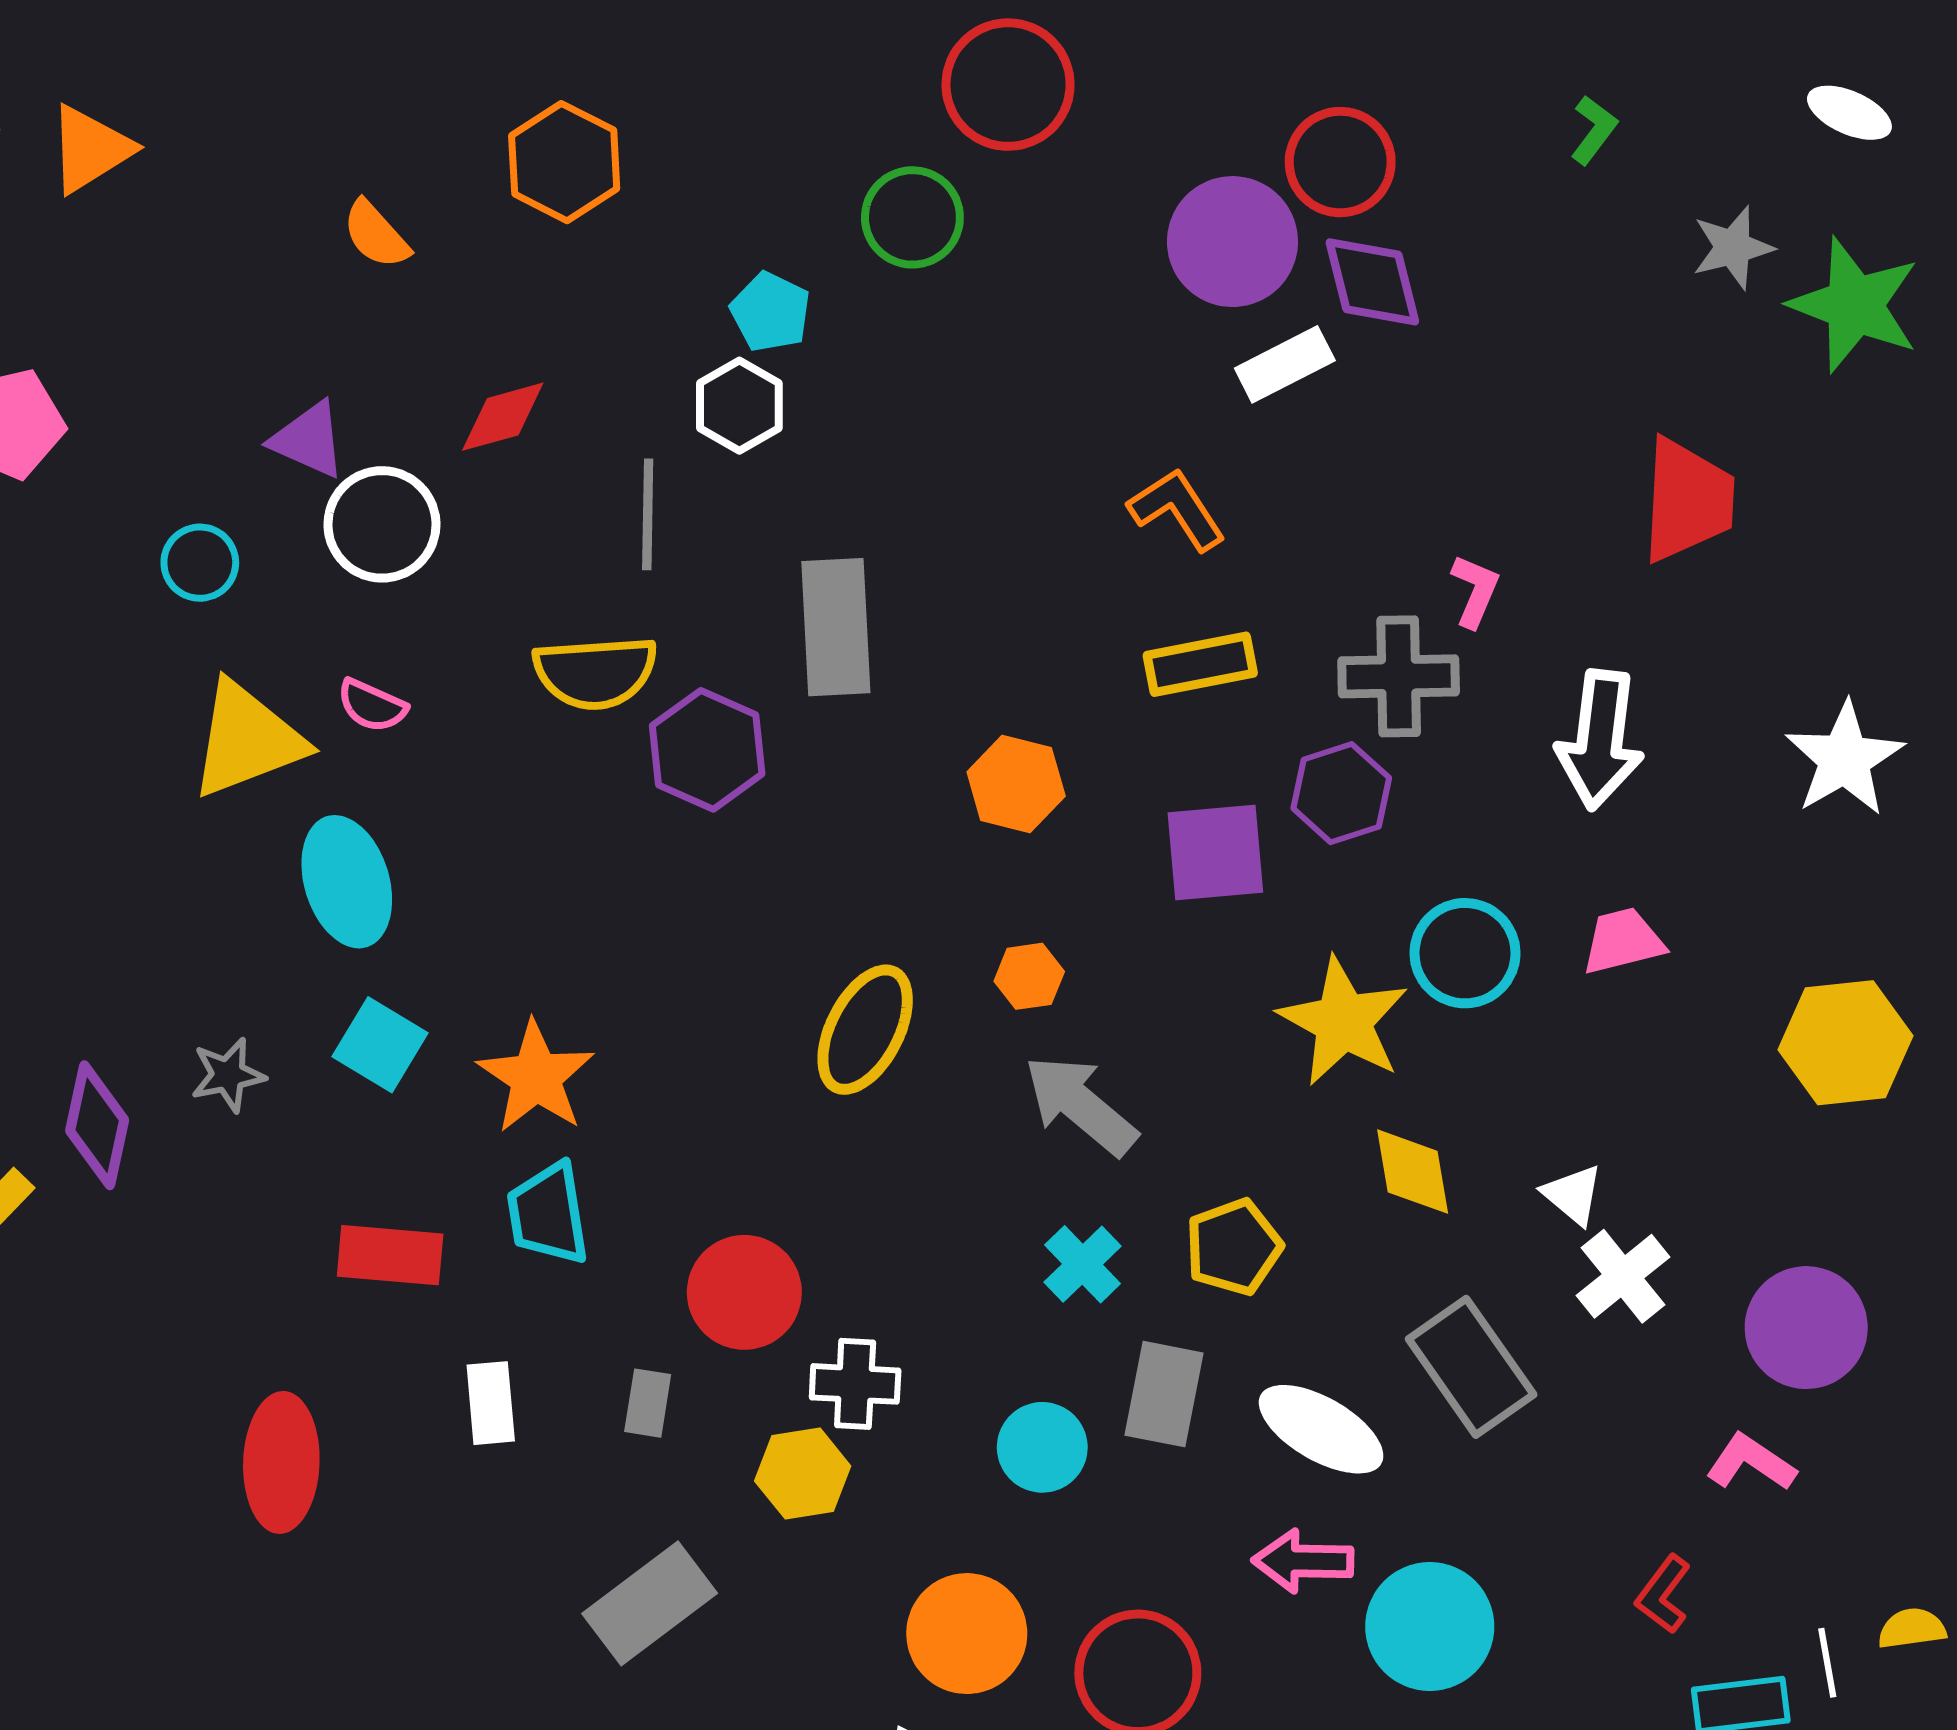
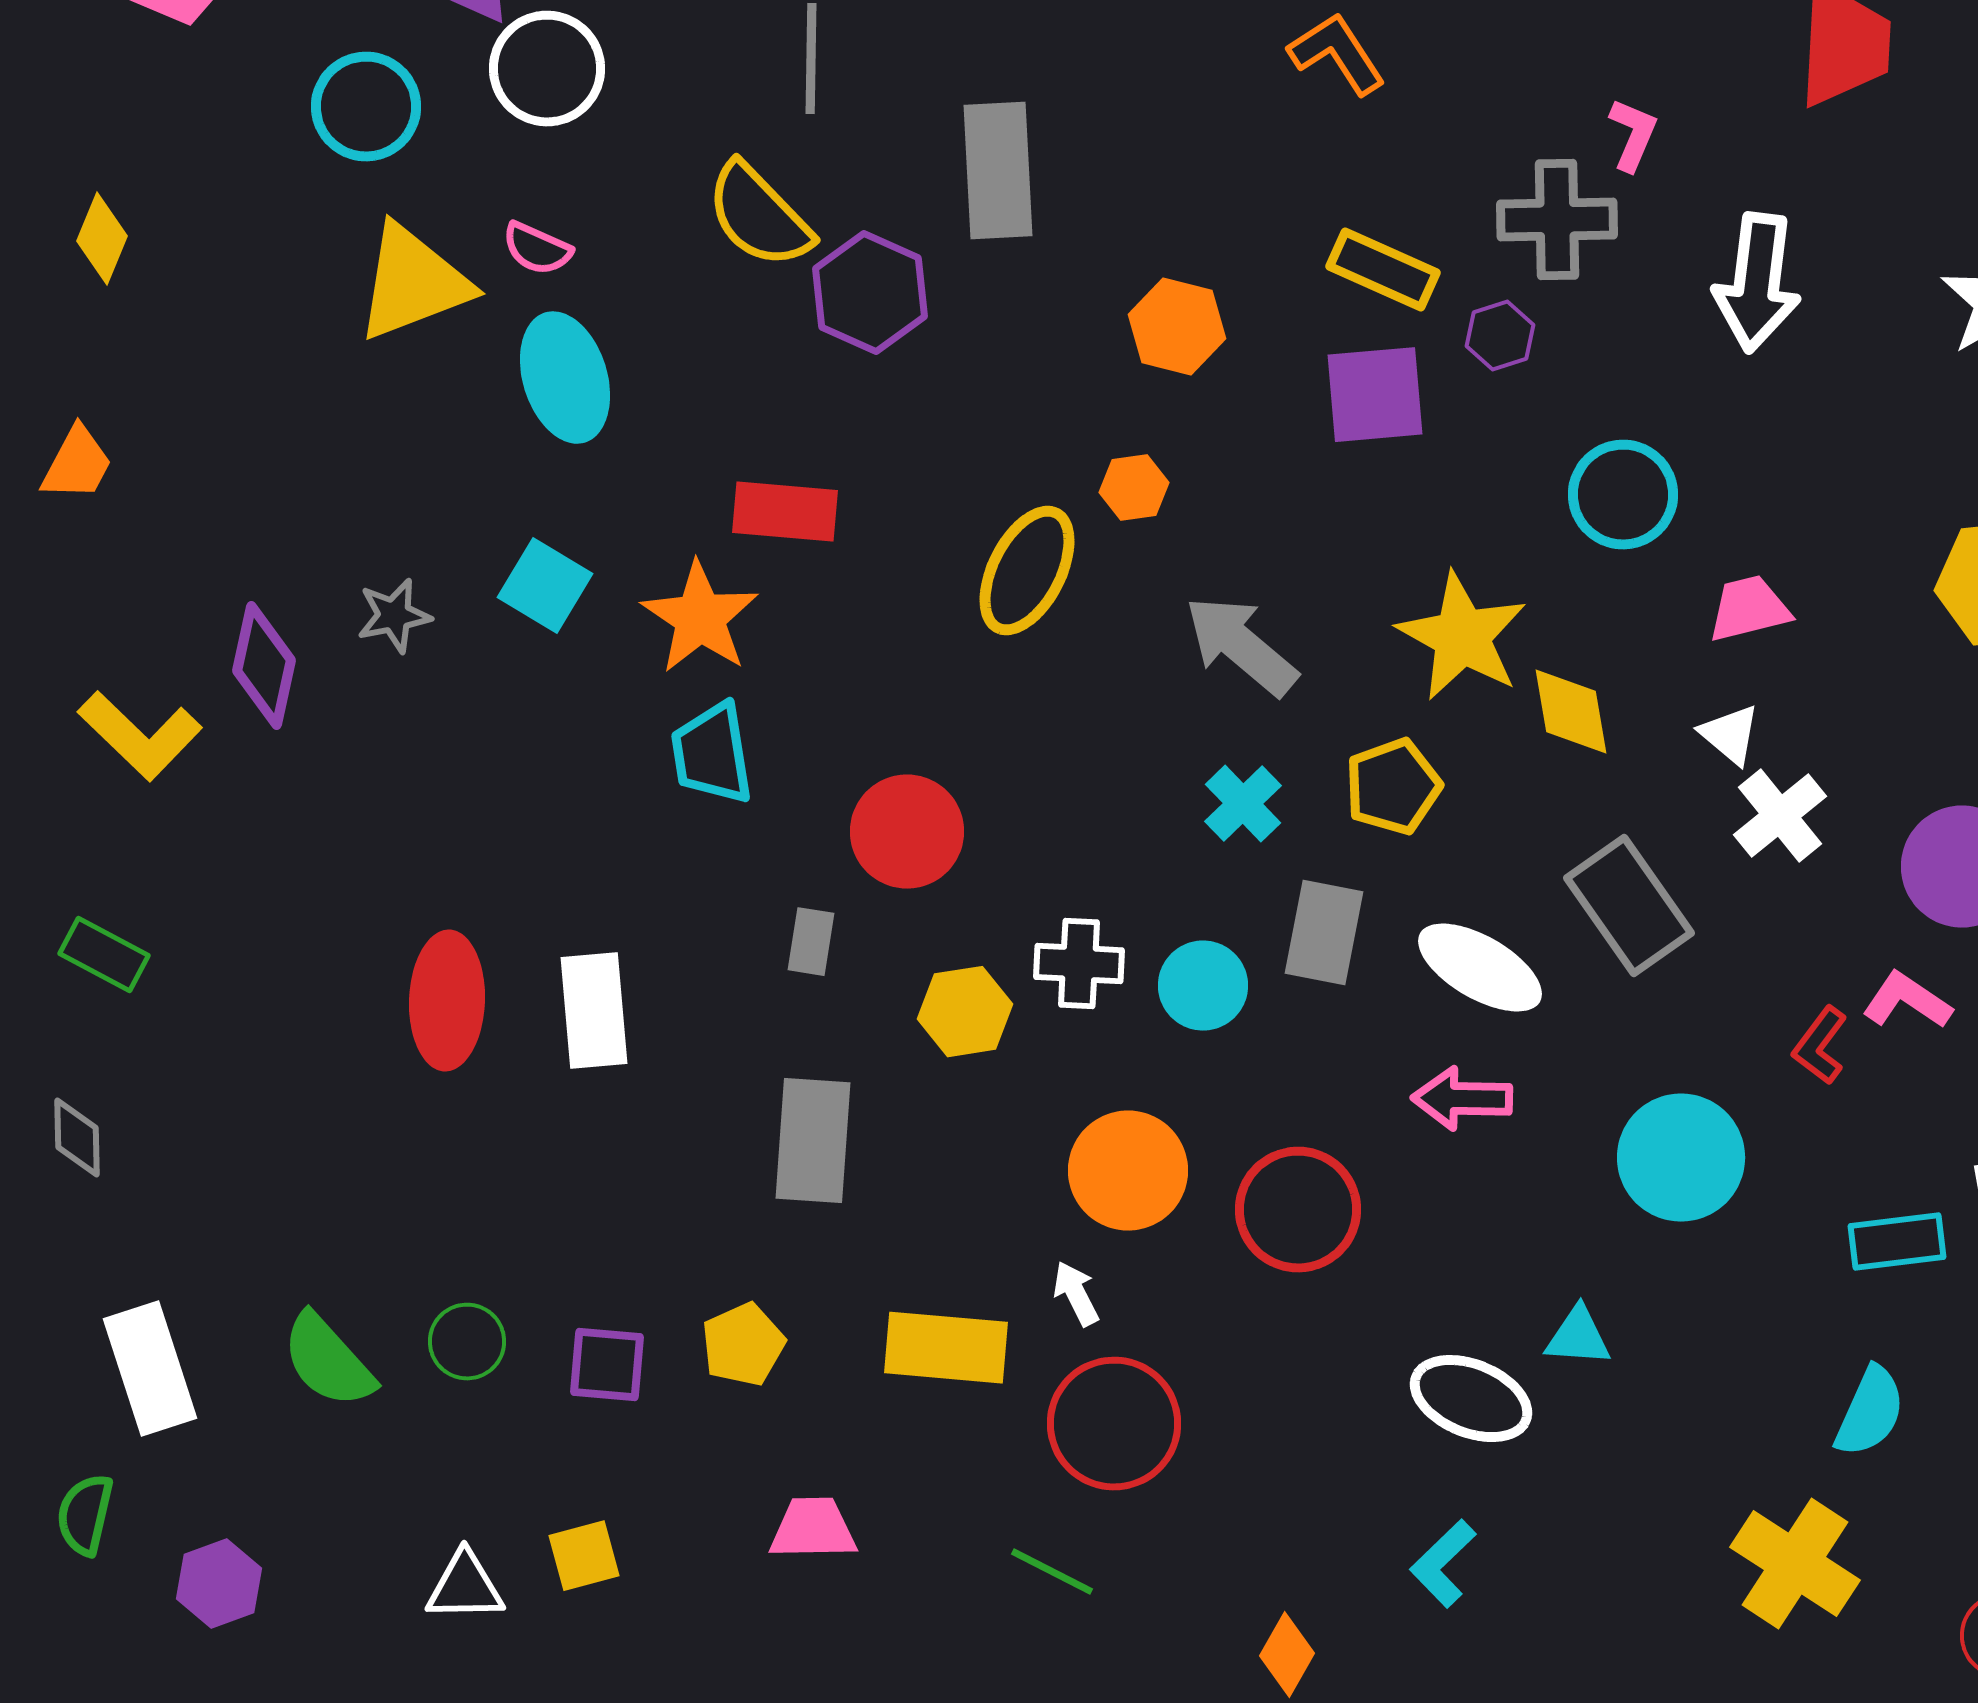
cyan circle: (200, 563) -> (366, 107), size x1.4
yellow rectangle: (1200, 664) -> (1383, 270), moved, turned 35
yellow semicircle: (595, 672) -> (759, 216), turned 50
purple hexagon: (1341, 793) -> (1500, 336), size x0.7
cyan ellipse: (347, 882) -> (565, 378), moved
pink trapezoid: (1623, 941) -> (1749, 609), moved
orange hexagon: (1029, 976) -> (1134, 488), moved
yellow star: (1343, 1022) -> (1462, 637), moved
red rectangle: (390, 1255) -> (785, 512), moved
white cross: (855, 1384) -> (1079, 964), moved
white rectangle: (491, 1403) -> (594, 1011), moved, size x1.4
red L-shape: (1663, 1594) -> (1820, 1046), moved
gray rectangle: (650, 1603) -> (813, 1141), turned -49
cyan circle: (1430, 1627) -> (1681, 1158), moved

